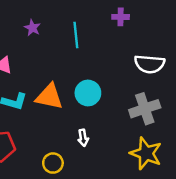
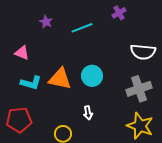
purple cross: (121, 17) -> (119, 13), turned -32
cyan line: (76, 35) -> (82, 28), turned 75

